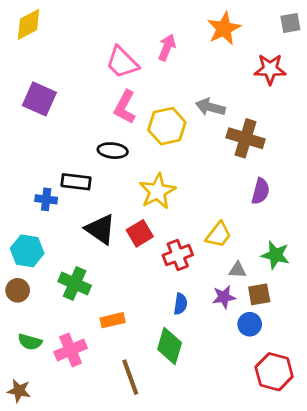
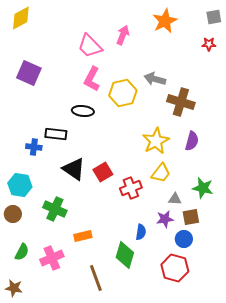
red star: (270, 69) -> (209, 44), moved, size x0.6
yellow star: (157, 191) -> (156, 141), moved
blue semicircle: (180, 304) -> (141, 232), moved
green semicircle: (30, 342) -> (22, 252), turned -78
red hexagon: (274, 372) -> (175, 268), moved

